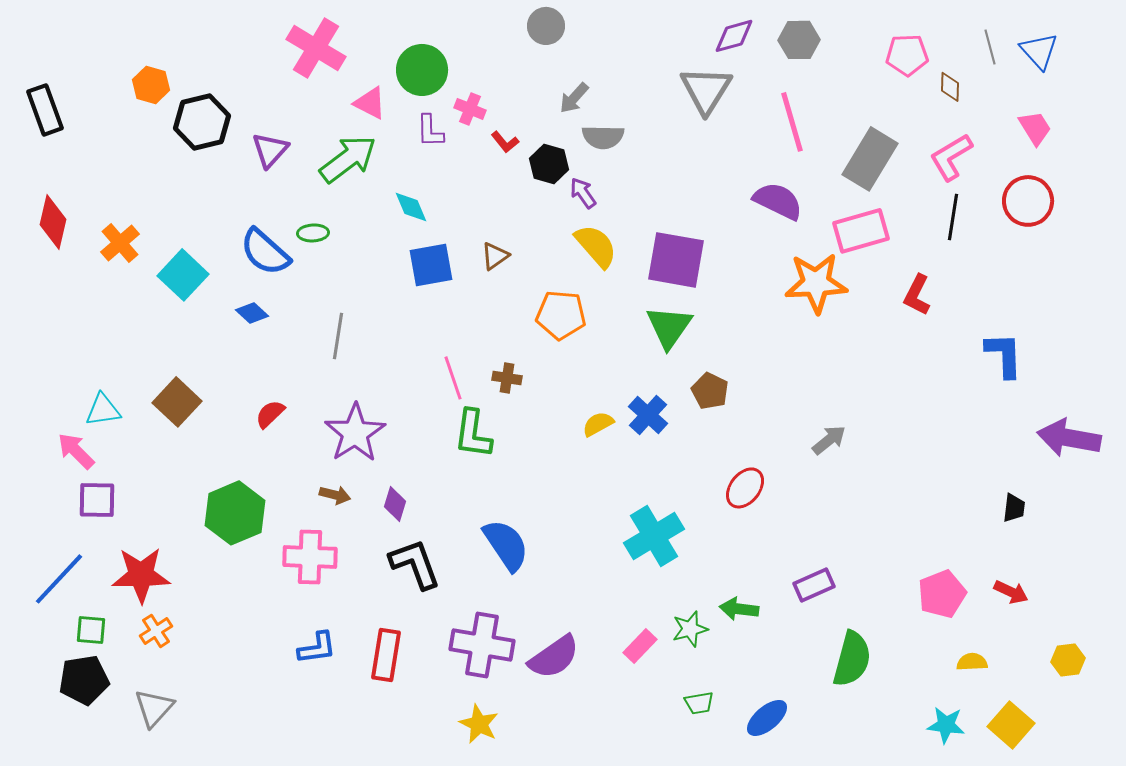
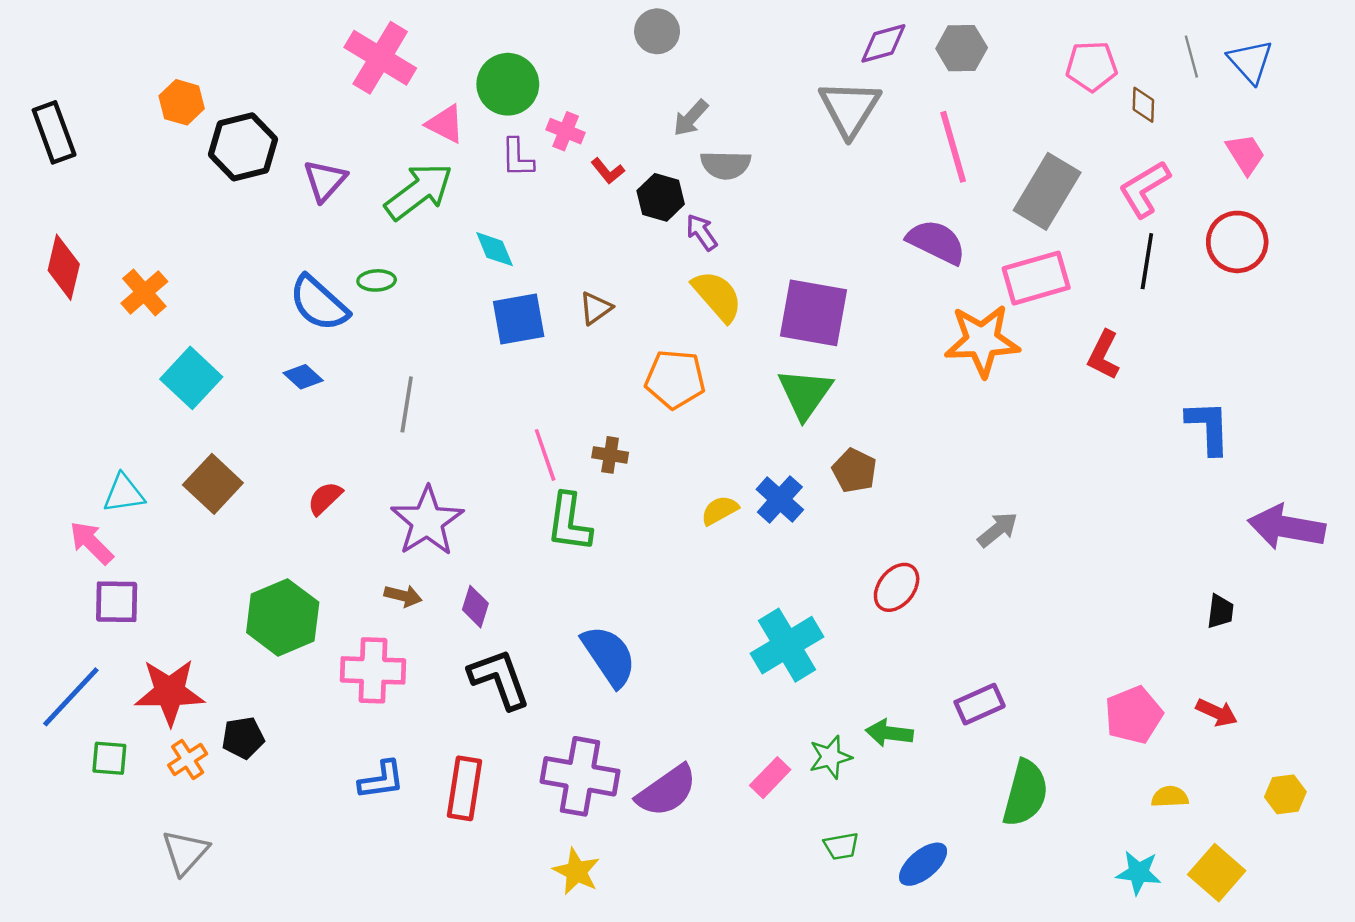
cyan square: (183, 275) -> (191, 378), moved
black pentagon: (84, 680) -> (243, 738), moved, size x0.7

